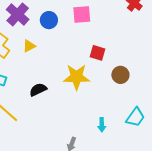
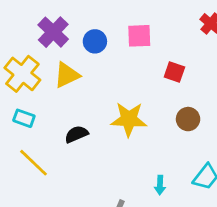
yellow triangle: (29, 46) -> (67, 75), size x1.5
red square: (97, 53) -> (174, 72), moved

